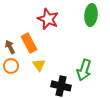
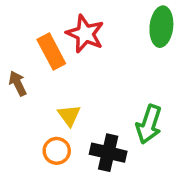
orange rectangle: (29, 43) -> (51, 51), moved
orange circle: (11, 66) -> (57, 151), moved

